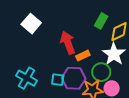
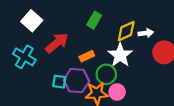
green rectangle: (101, 21) -> (94, 20), moved
red arrow: (68, 43) -> (57, 43), moved, turned 70
cyan cross: (26, 78) -> (24, 57), moved

